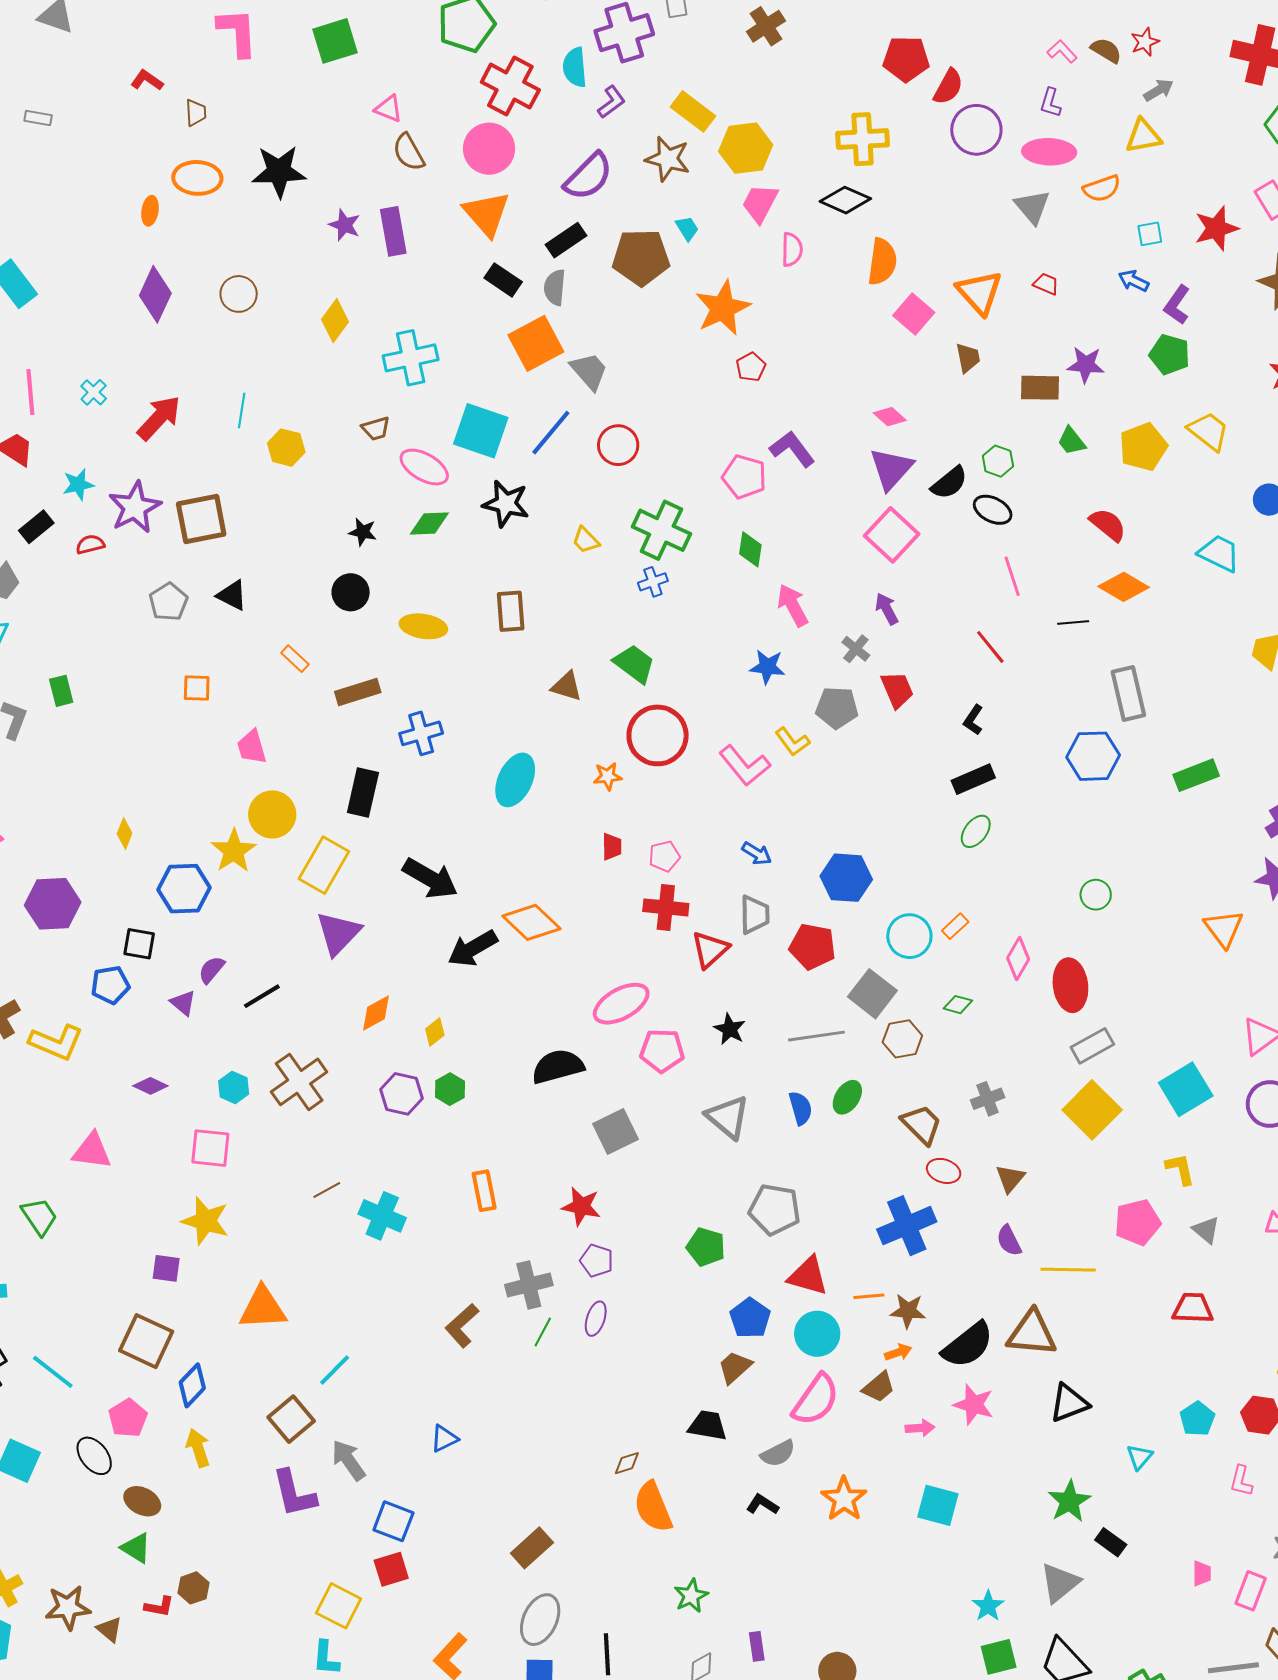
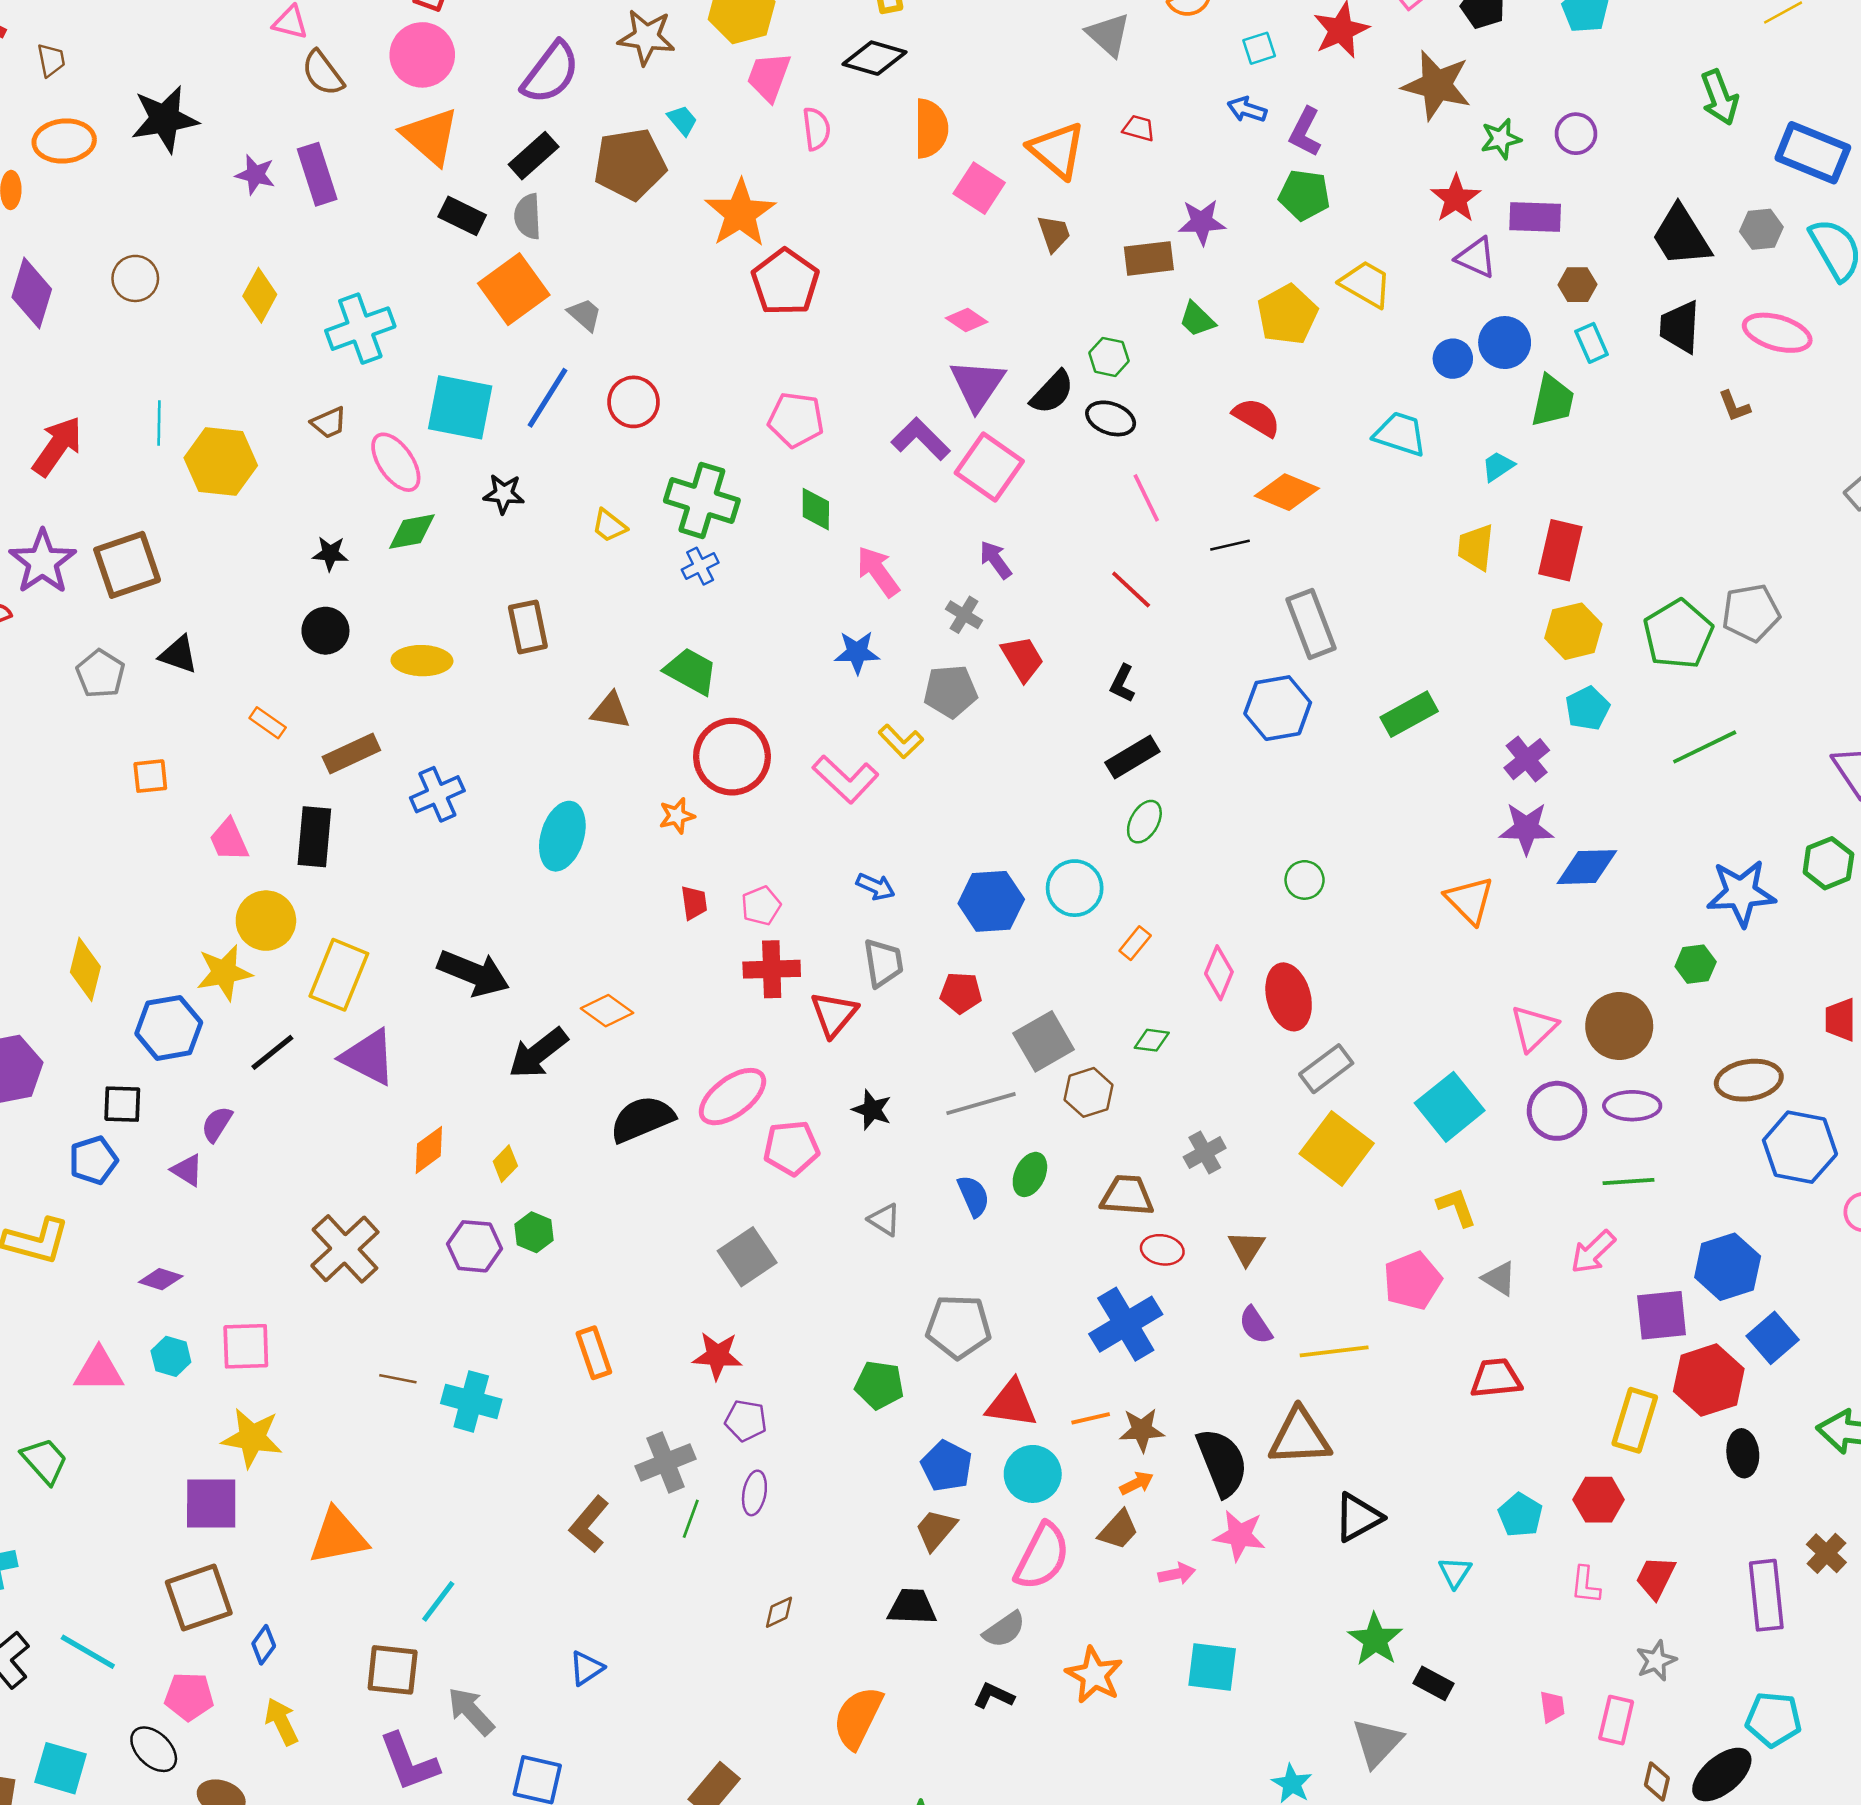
red pentagon: (751, 367) -> (785, 282), size x1.8
gray trapezoid: (589, 371) -> (585, 315), size x0.7
yellow hexagon: (286, 448) -> (221, 462), size x1.5
purple L-shape: (792, 449) -> (921, 439), moved
pink ellipse: (424, 467) -> (396, 462), turned 33
black star: (506, 504) -> (504, 494), size x0.7
black rectangle: (363, 793) -> (314, 837), moved
yellow diamond: (125, 833) -> (85, 969), size x1.6
yellow star: (234, 851) -> (224, 973), turned 30
orange diamond: (531, 922) -> (607, 1011), size x0.7
purple triangle: (338, 933) -> (368, 1057), turned -39
cyan circle: (909, 936) -> (1075, 888), moved
red pentagon: (813, 947) -> (961, 993), size x0.7
gray square: (872, 994) -> (1044, 1041), turned 30
black line: (262, 996) -> (272, 1052), moved
black semicircle: (558, 1066) -> (642, 1119), moved
cyan hexagon: (234, 1087) -> (171, 1356), moved
gray triangle: (728, 1117) -> (884, 1220), size x0.6
brown trapezoid: (922, 1124) -> (1127, 1196), turned -33
brown line: (327, 1190) -> (398, 1379), turned 48
purple square: (166, 1268) -> (211, 1504), size x1.6
brown square: (146, 1341) -> (199, 1598), turned -36
black semicircle: (968, 1345) -> (1222, 1462), turned -66
blue diamond: (192, 1385) -> (264, 1645), size x0.7
pink pentagon: (128, 1418) -> (189, 1696), turned -30
brown square: (291, 1419) -> (393, 1670), turned -36
brown diamond: (627, 1463) -> (779, 1612), moved
orange semicircle: (653, 1507) -> (858, 1718), turned 56

